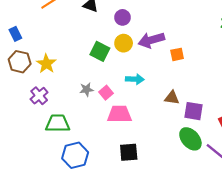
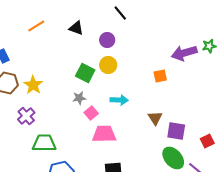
purple arrow: (151, 40) -> (184, 53), moved
gray star: (86, 89) -> (79, 98), moved
brown triangle: (172, 98) -> (155, 118), turned 49

